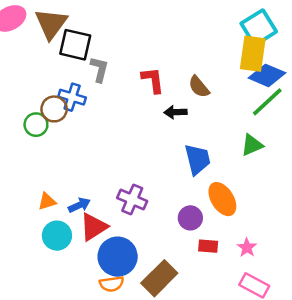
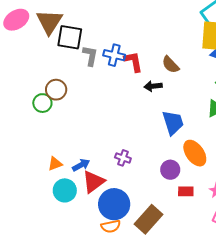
blue cross: (72, 97) -> (114, 55), moved
purple cross: (132, 200) -> (123, 158), size x0.7

